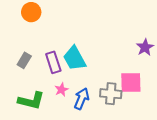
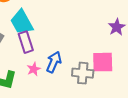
cyan trapezoid: (75, 58) -> (22, 22), moved
blue arrow: (82, 99) -> (54, 62), moved

